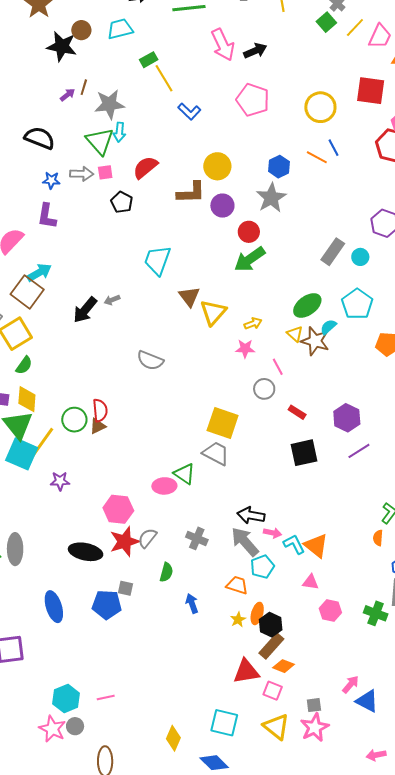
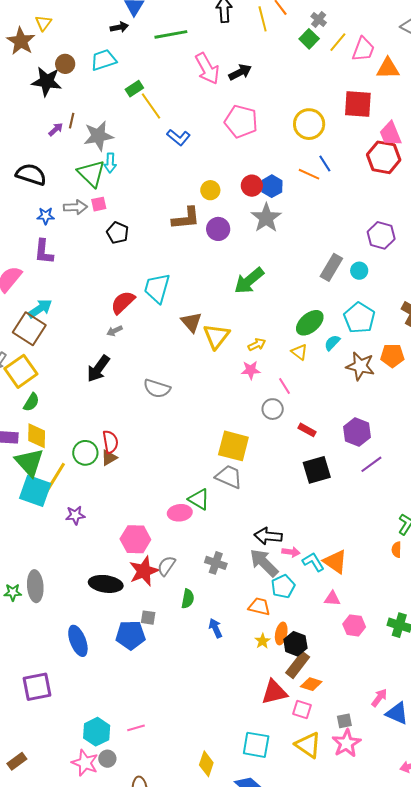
yellow circle: (217, 166) -> (210, 190), size x0.7
red semicircle: (145, 167) -> (123, 302), moved
red circle: (249, 232) -> (252, 186), moved
black arrow: (85, 310) -> (98, 369), moved
brown star: (315, 341) -> (360, 366), moved

